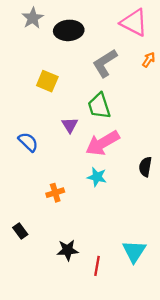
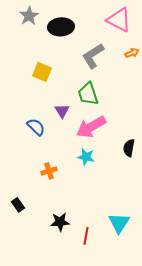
orange arrow: (149, 60) -> (132, 53), turned 32
blue semicircle: (28, 142) -> (36, 127), moved

